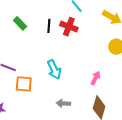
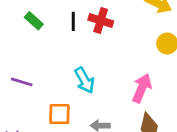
pink arrow: (96, 78) -> (142, 88), size x1.5
orange square: (24, 84) -> (59, 114), moved

